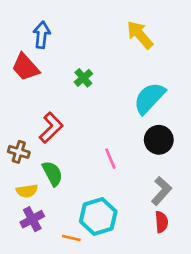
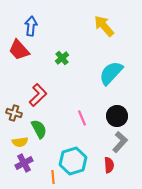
black circle: (159, 140) -> (117, 116), moved
red semicircle: (161, 222) -> (109, 165), moved
orange line: (71, 238) -> (53, 177), turned 72

